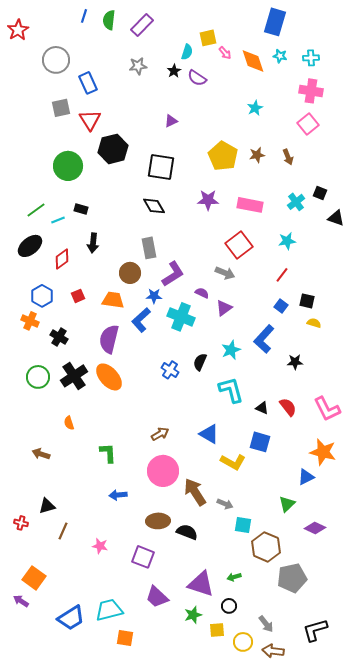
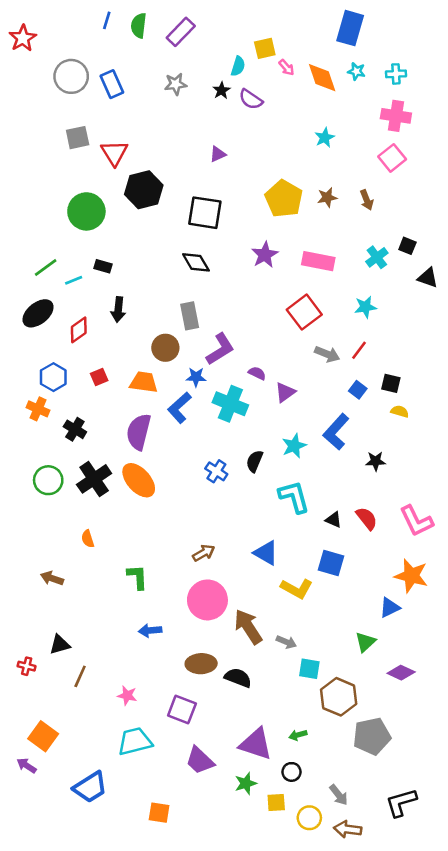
blue rectangle: (88, 83) -> (112, 84), moved
purple star: (208, 200) -> (265, 255), turned -30
gray arrow: (225, 273) -> (327, 354), moved
cyan trapezoid: (109, 610) -> (135, 741), moved

